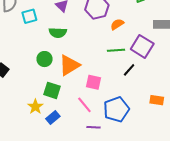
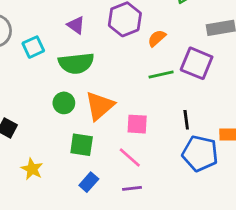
green semicircle: (58, 33) -> (76, 63), size x1.4
black line: (129, 70) -> (186, 120), moved, turned -40
yellow star: (35, 107) -> (32, 169), moved
blue pentagon: (116, 109) -> (200, 153), moved, turned -30
purple line: (93, 127) -> (132, 188), moved

